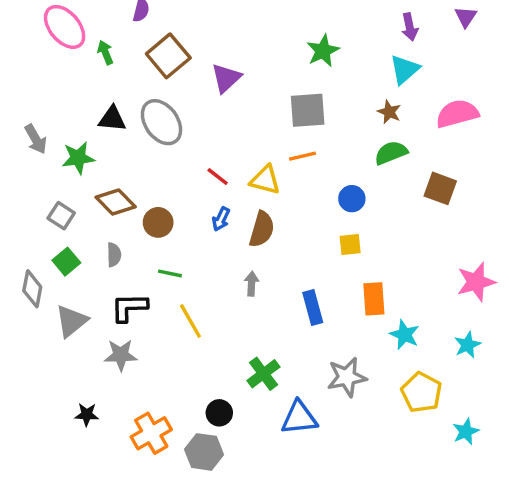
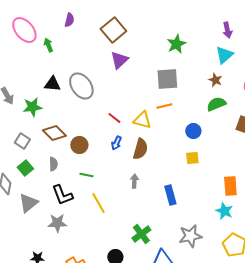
brown square: (168, 56) -> (113, 30), moved
orange rectangle: (374, 299) -> (230, 186), moved
black L-shape: (129, 307) -> (62, 195), turned -110

